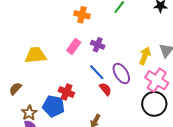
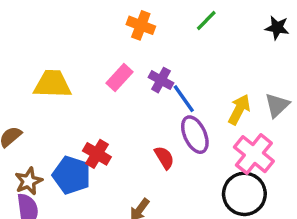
blue line: (97, 72) -> (184, 99), moved

